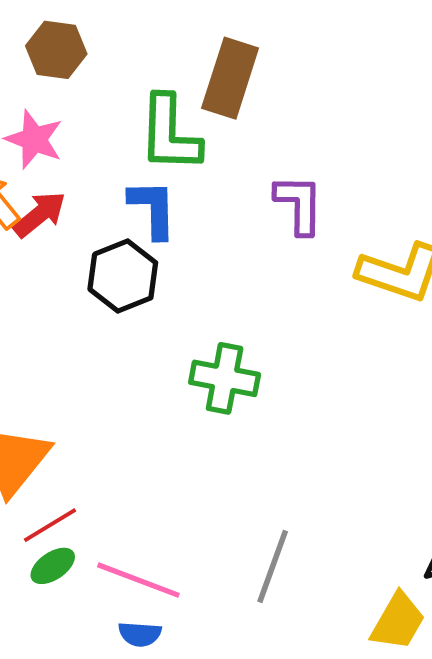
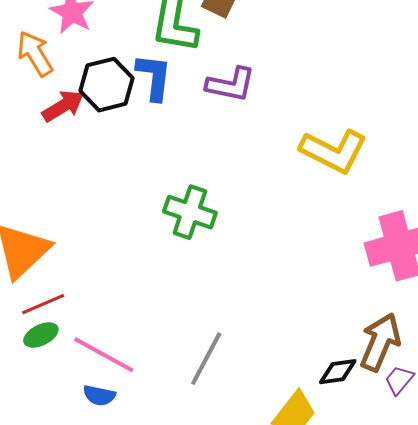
purple L-shape: (299, 204) -> (231, 84), moved, turned 93
red arrow: (40, 214) -> (63, 106), moved
black hexagon: (123, 276) -> (107, 85), moved

